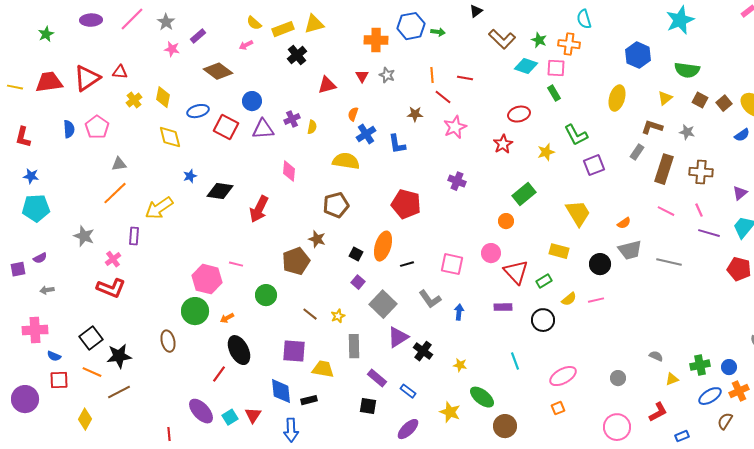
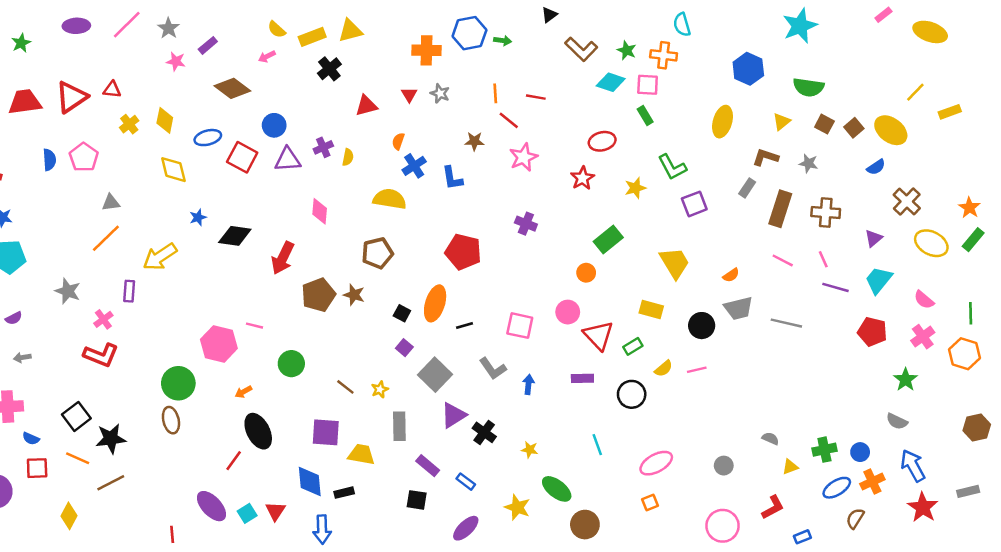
brown pentagon: (296, 261) -> (318, 295), moved
green circle: (195, 311) -> (178, 383), moved

